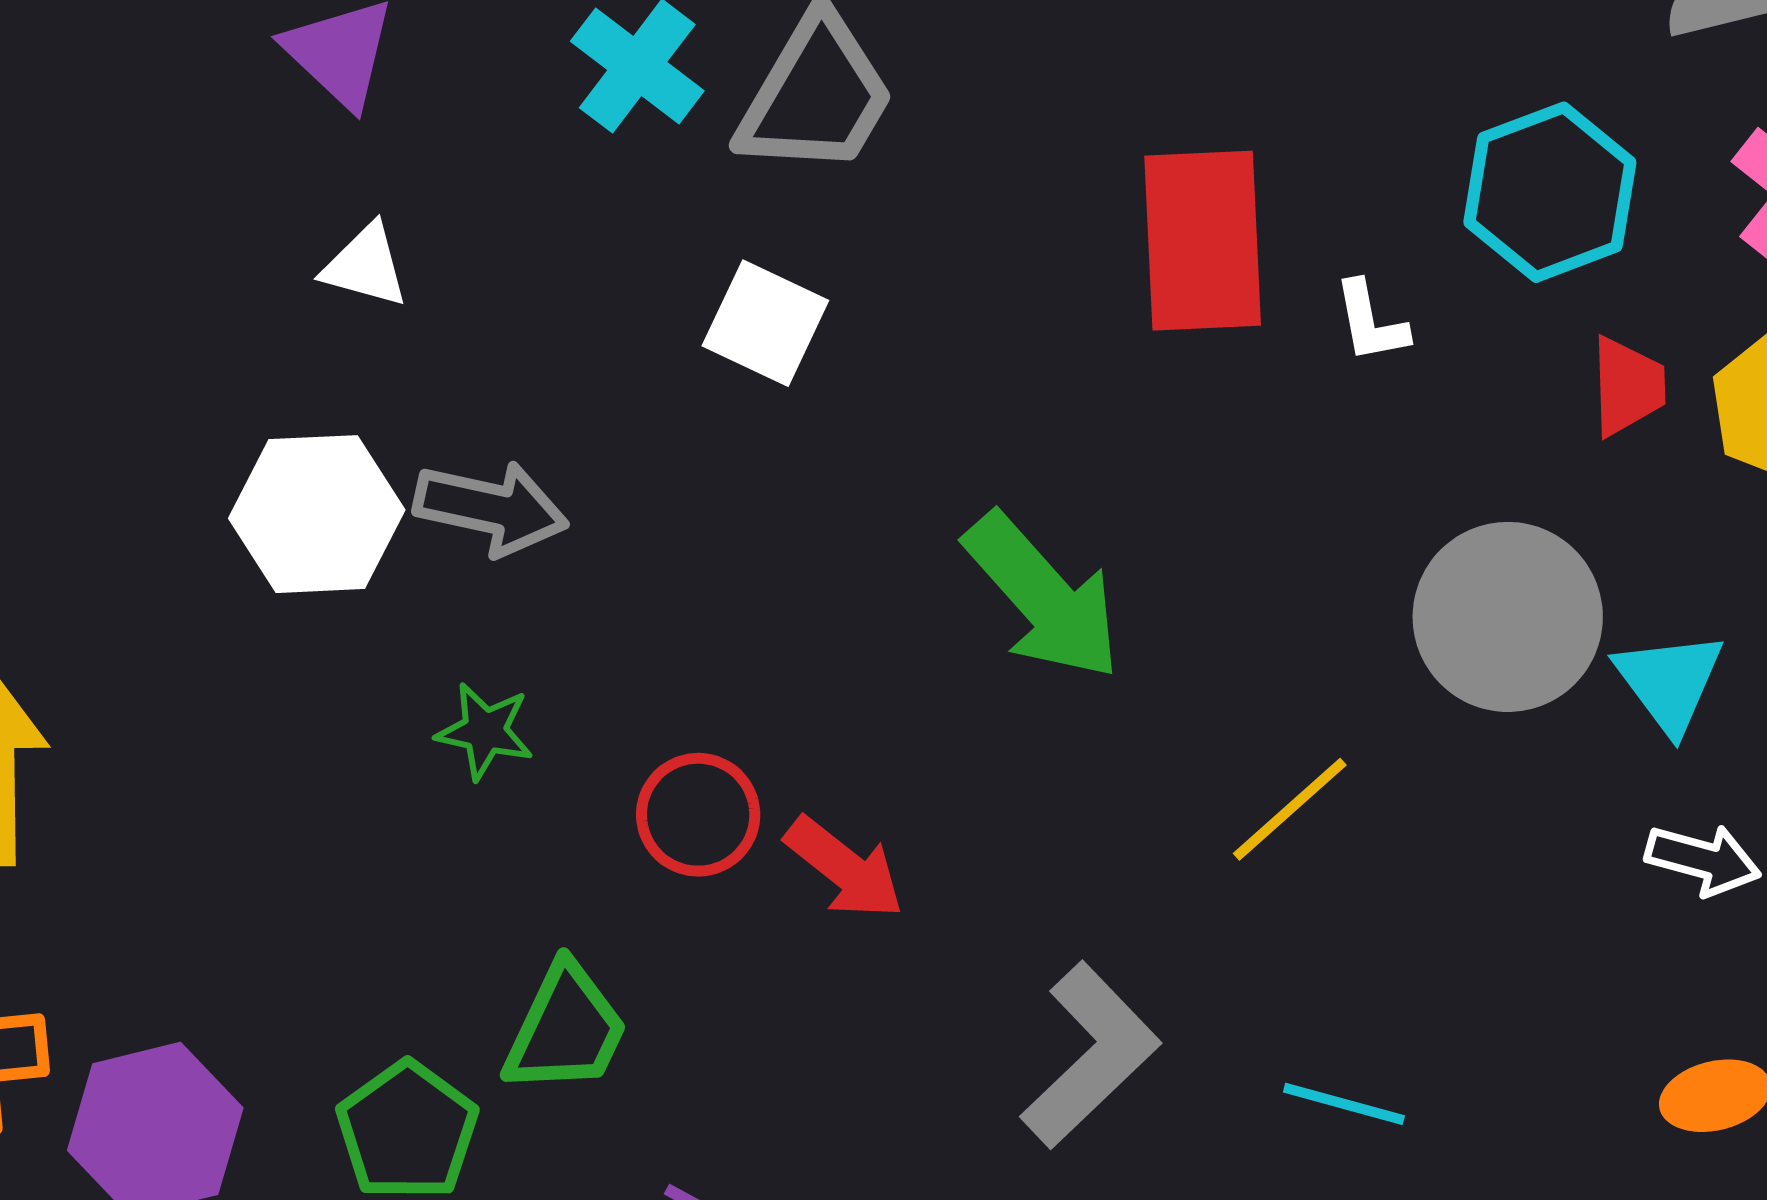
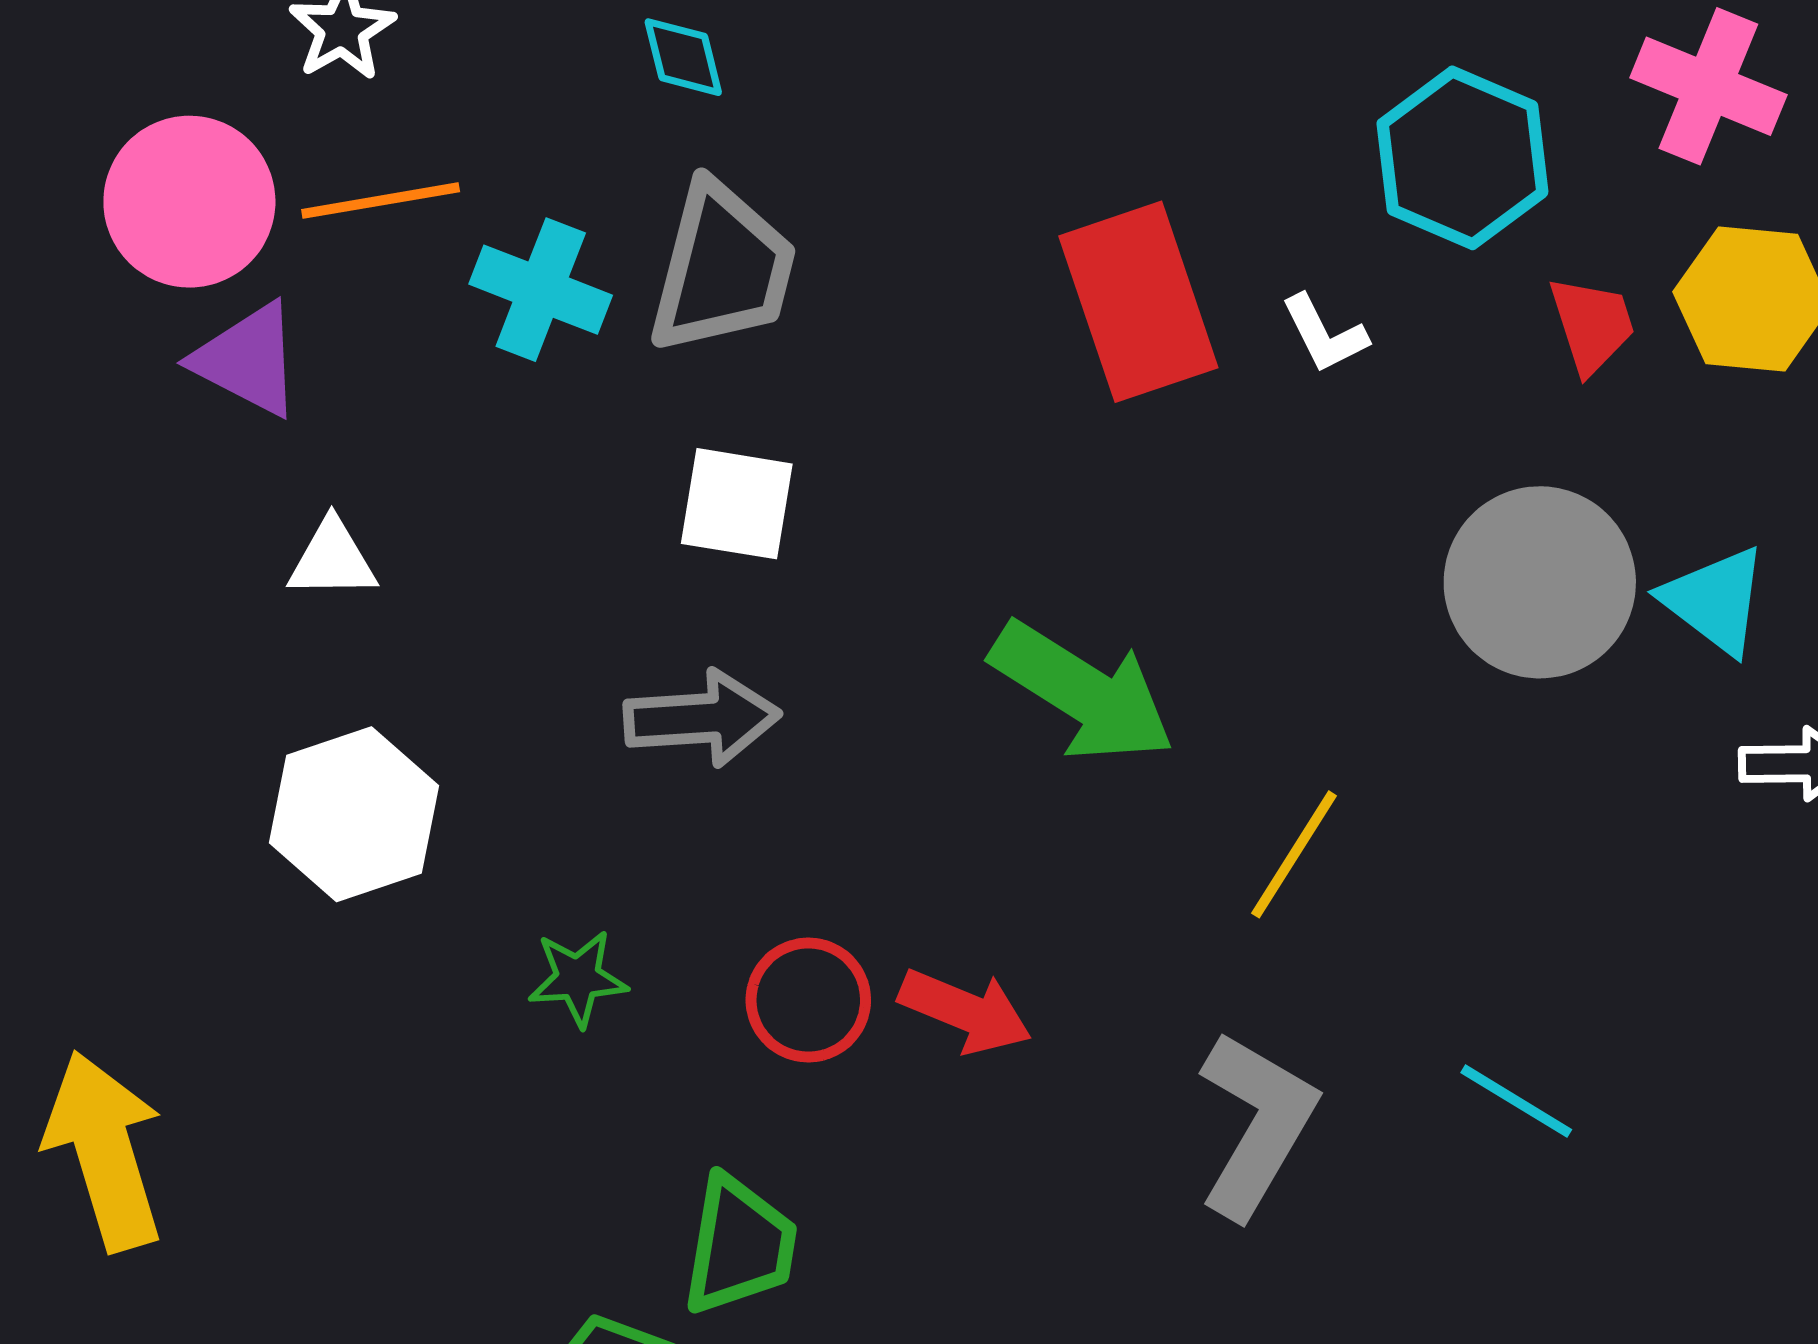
gray arrow: (491, 508) -> (702, 718), moved
yellow line: (1290, 809) -> (1294, 854), moved
cyan line: (1344, 1104) -> (1516, 1101), turned 32

